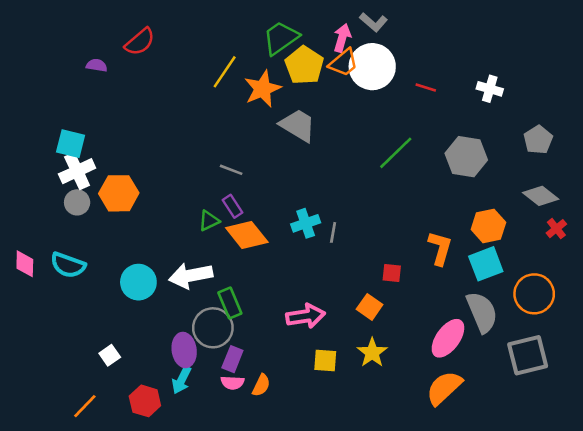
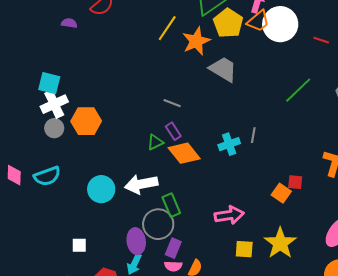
gray line: (333, 232) -> (253, 135), moved
cyan semicircle: (68, 265) -> (47, 176), turned -40
orange square: (370, 307) -> (281, 193), moved
yellow star: (372, 353) -> (280, 243), size x1.4
white square: (110, 355) -> (79, 245), turned 35

